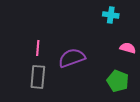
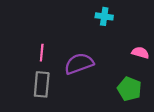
cyan cross: (111, 15) -> (104, 16), moved

